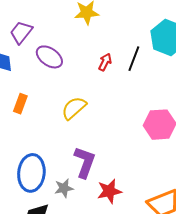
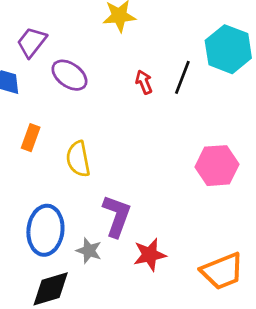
red arrow: (105, 62) -> (144, 82), turned -48
yellow semicircle: (74, 108) -> (78, 159), moved, turned -60
gray star: (64, 188) -> (89, 251), turned 30

